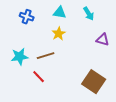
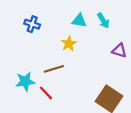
cyan triangle: (60, 13) -> (79, 21), moved
cyan star: (20, 57) -> (25, 82), moved

